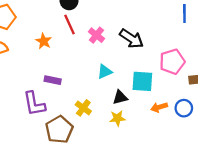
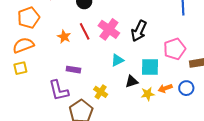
red line: (69, 24) -> (85, 31), moved
pink cross: (96, 35) -> (109, 29), size x1.5
black arrow: (131, 39) -> (139, 31), turned 85
yellow star: (117, 118) -> (148, 94), moved

